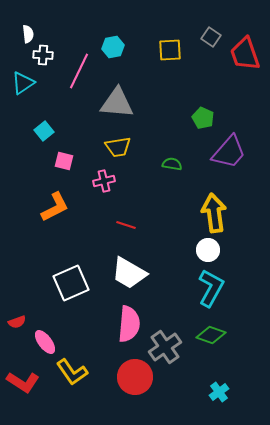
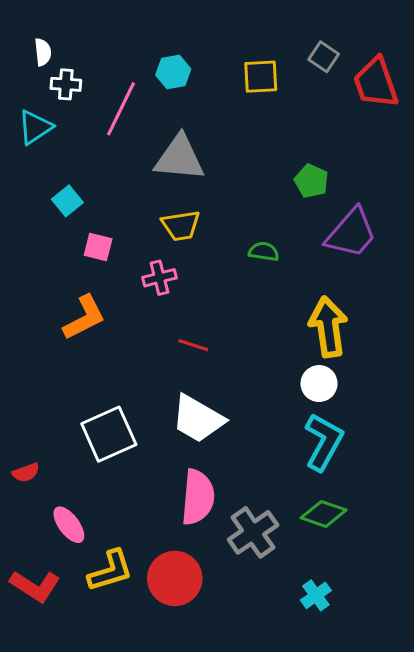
red semicircle: (17, 322) -> (26, 473), moved
yellow L-shape: (72, 372) -> (110, 571), turned -72
red circle: (135, 377) -> (175, 578), moved
cyan cross: (219, 392) -> (316, 595), moved

